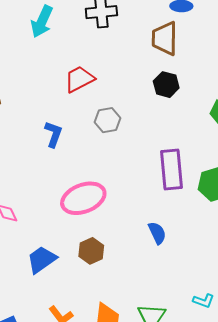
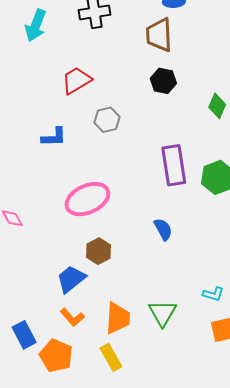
blue L-shape: (53, 134) -> (54, 137), turned 72
blue trapezoid: (42, 260) -> (71, 279), moved

